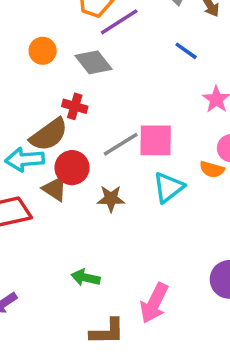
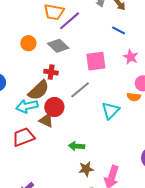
blue line: (186, 51) -> (119, 30), moved
pink square: (156, 140) -> (96, 61), moved
brown star: (111, 199) -> (86, 169), moved
green arrow: (86, 278) -> (77, 146), moved

